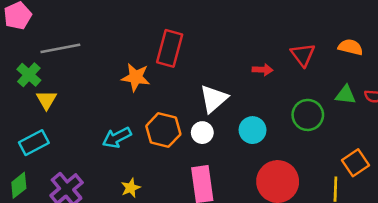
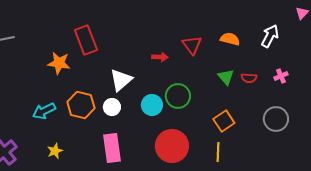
red rectangle: (170, 48) -> (86, 40), turned -36
green triangle: (345, 95) -> (226, 77), turned 42
green circle: (308, 115) -> (178, 96), moved
orange square: (356, 163) -> (224, 121), moved

